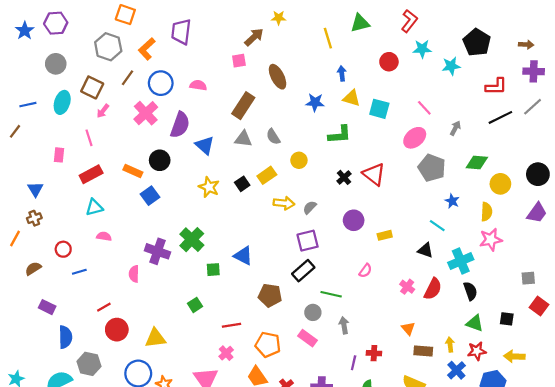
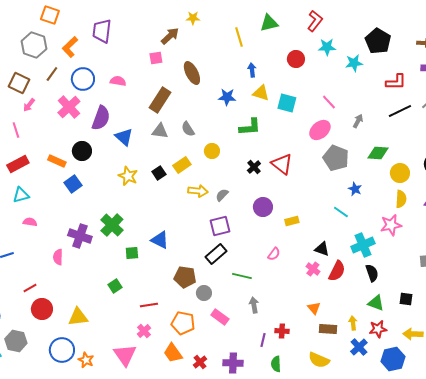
yellow semicircle: (486, 212) -> (401, 199), moved
black triangle: (425, 250) -> (322, 249), moved
gray circle: (313, 312) -> (204, 293), moved

